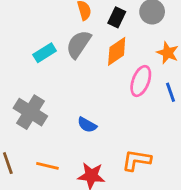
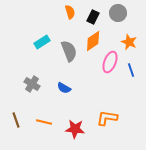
gray semicircle: (79, 44) -> (69, 51), moved, turned 125
gray cross: (30, 112) -> (32, 84), size x0.7
blue semicircle: (87, 125) -> (64, 88), moved

